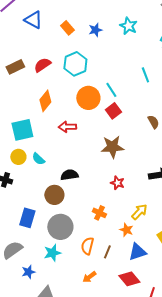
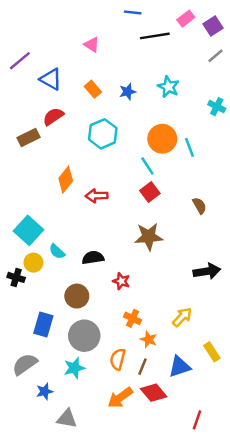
red semicircle: (42, 65) -> (53, 116), moved
orange circle: (88, 98) -> (162, 139), moved
red arrow: (67, 127) -> (97, 196), moved
cyan square: (22, 130) -> (28, 230), moved, turned -35
yellow circle: (18, 157) -> (33, 263), moved
black semicircle: (69, 175) -> (93, 258), moved
red star: (117, 183) -> (121, 281), moved
orange star: (126, 230) -> (149, 339), moved
orange arrow: (89, 277) -> (120, 398), size x1.5
red diamond: (129, 279) -> (154, 393), moved

